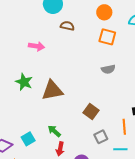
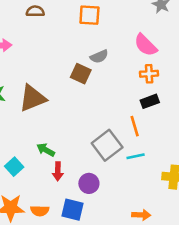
brown square: (91, 111) -> (81, 74), moved
gray square: (101, 137) -> (107, 145), size x1.6

